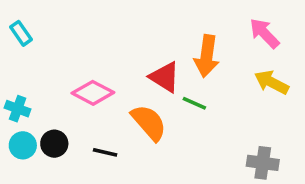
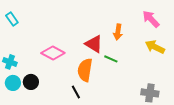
orange arrow: (207, 56) -> (118, 32), size x0.7
orange semicircle: (149, 123) -> (85, 70), turned -130
black line: (105, 152) -> (76, 92), moved, turned 48

